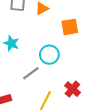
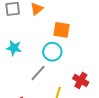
orange square: (70, 27) -> (62, 30), moved, turned 30

